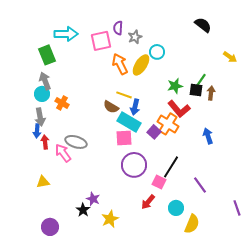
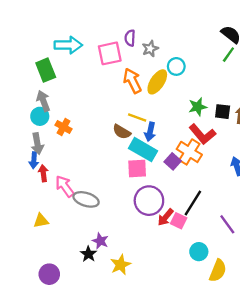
green line: (201, 80) -> (228, 55), moved
gray ellipse: (76, 142) -> (86, 199), moved
red arrow: (148, 202) -> (166, 217), moved

